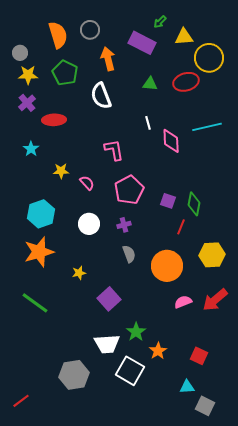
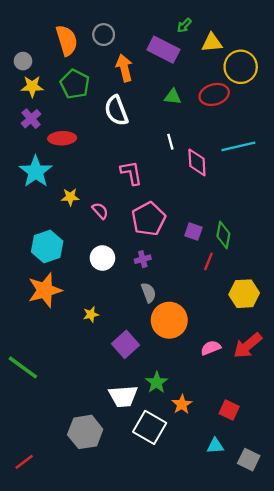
cyan star: (31, 149) -> (36, 172), size x1.8
orange circle: (167, 266) -> (169, 320), moved
green line: (35, 303) -> (23, 367), moved
gray square: (205, 406) -> (249, 460), moved

